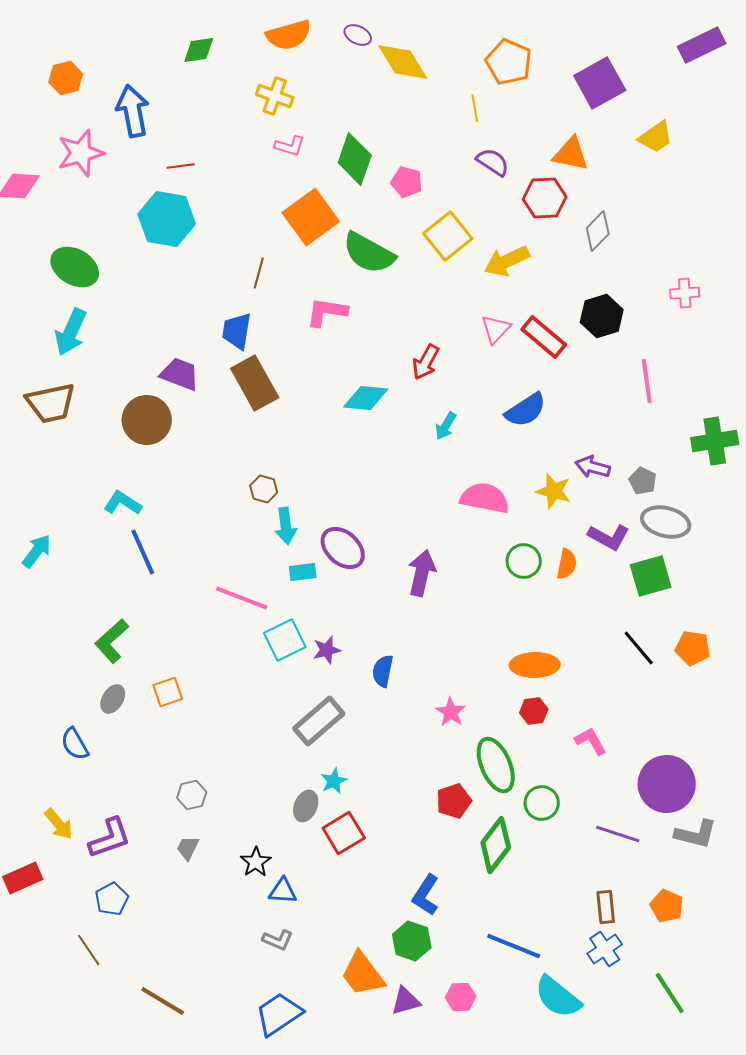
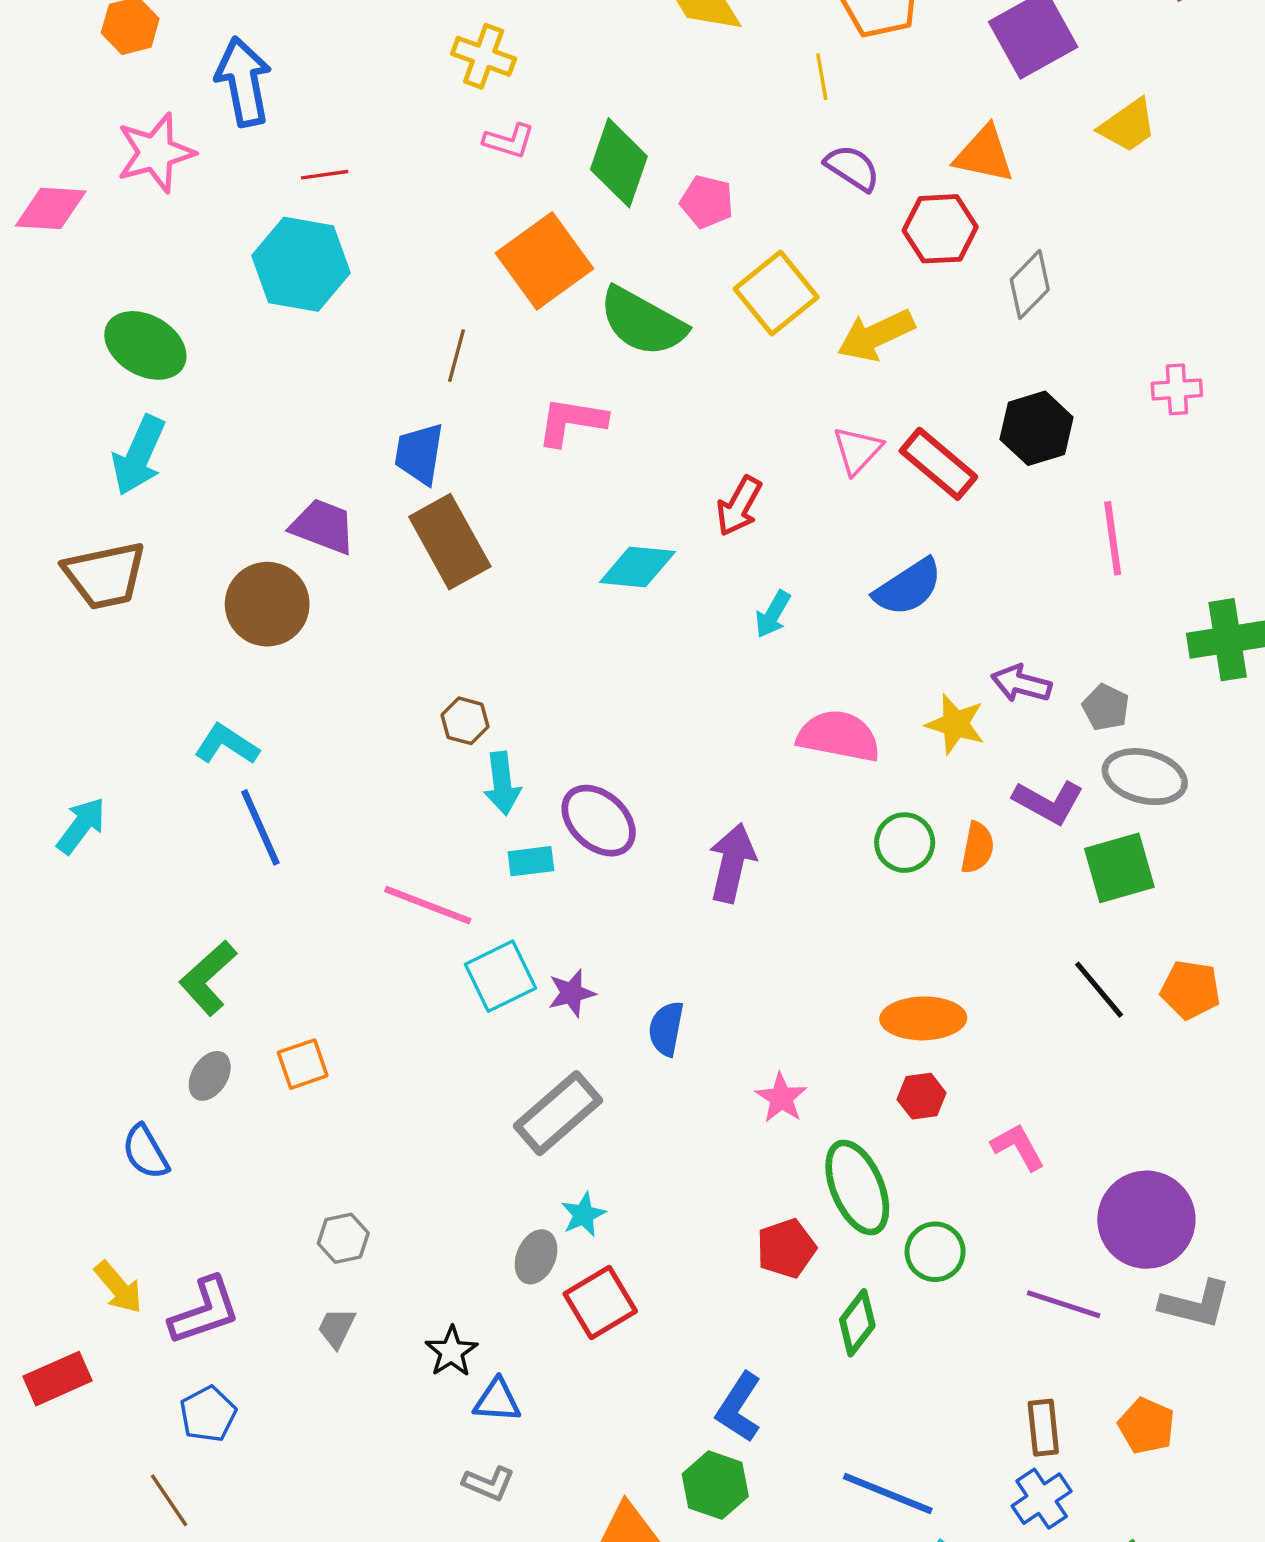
green diamond: (496, 845) -> (857, 1323), size x0.7

